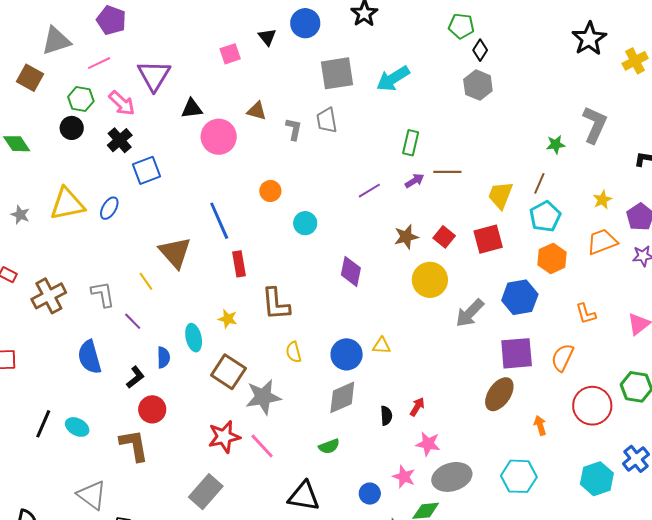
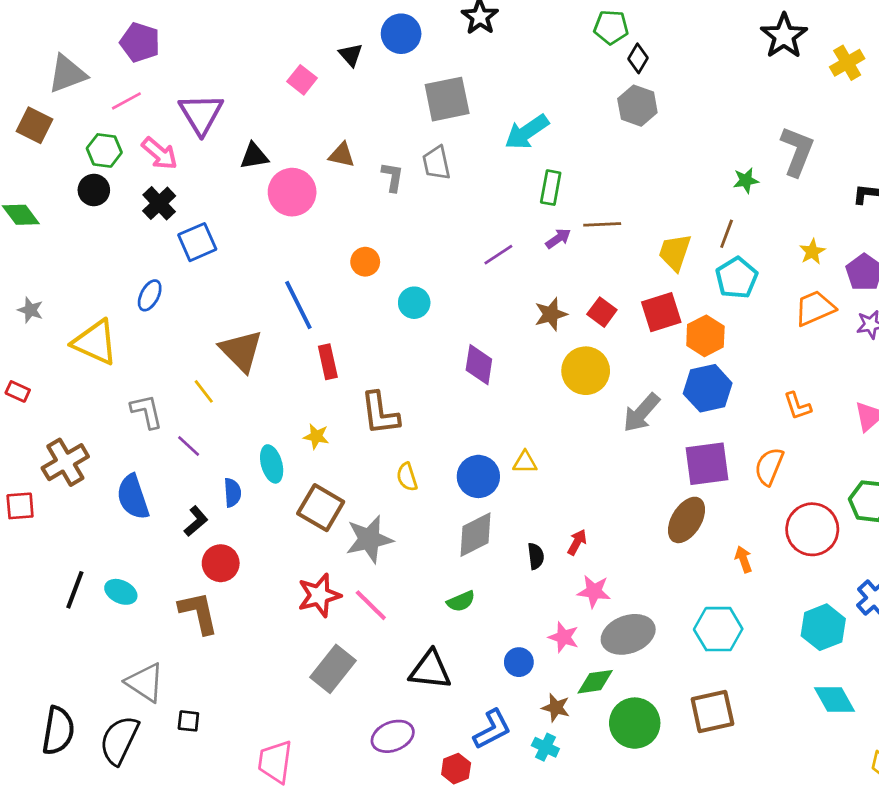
pink square: (230, 54) -> (302, 80), turned -30
cyan arrow: (393, 79) -> (527, 132), moved
yellow triangle: (67, 204) -> (95, 342), moved, turned 39
orange hexagon: (552, 258) -> (705, 336), moved
brown cross: (49, 296) -> (65, 462), moved
gray rectangle: (206, 492) -> (333, 669), moved

